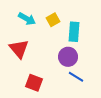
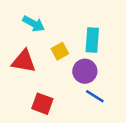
yellow square: (53, 20) -> (60, 51), moved
red triangle: (19, 49) -> (24, 61), turned -40

